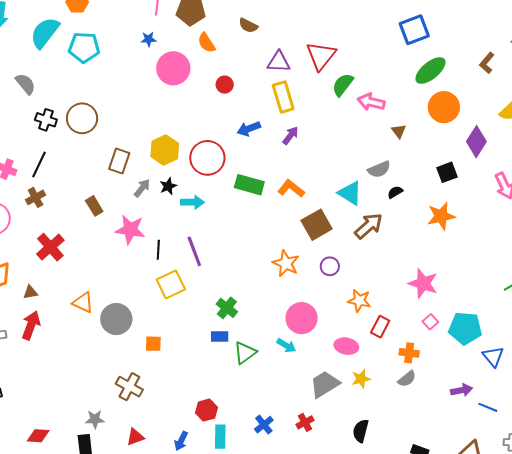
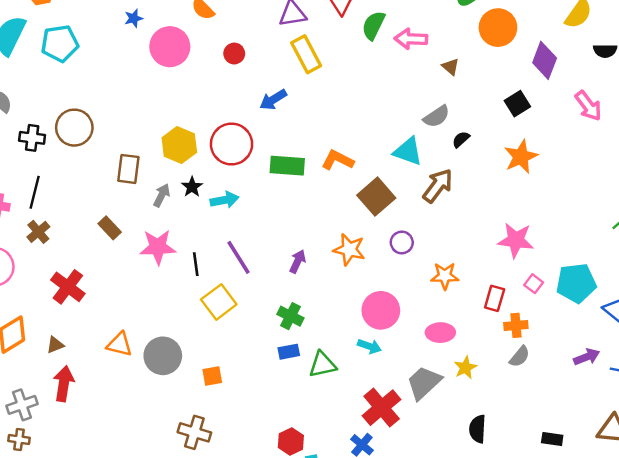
purple arrow: (290, 135) -> (298, 261), moved
red rectangle: (380, 327) -> (495, 298), moved
green triangle: (245, 353) -> (322, 365), turned 35
red cross: (305, 422) -> (382, 408), moved, size x1.8

